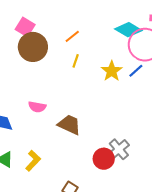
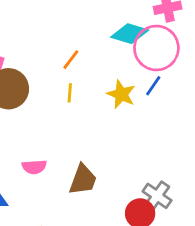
orange line: (72, 36) -> (71, 60), moved
brown trapezoid: (69, 125) -> (83, 180), turned 100

